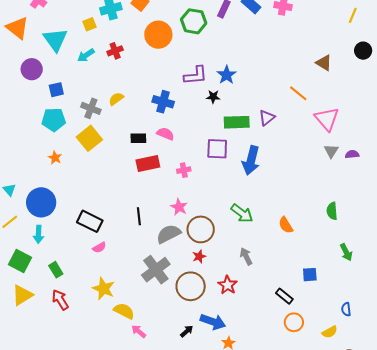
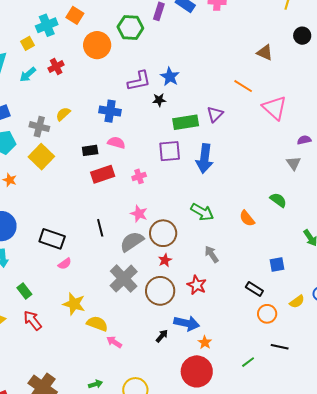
gray triangle: (331, 151) -> (294, 163), moved
green semicircle: (332, 211) -> (278, 200), moved, turned 138
yellow semicircle: (330, 332) -> (297, 302), moved

